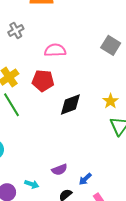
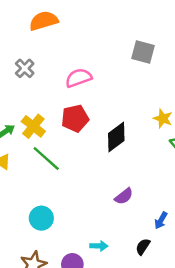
purple semicircle: (59, 170) -> (124, 196), moved

